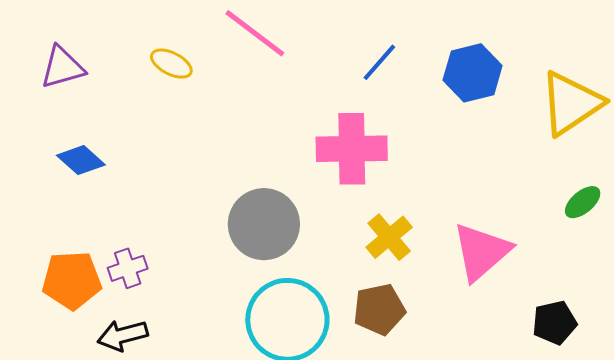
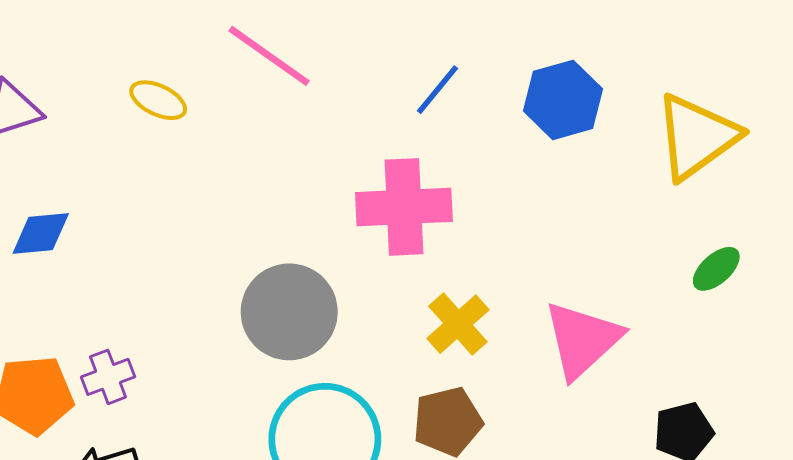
blue diamond: (81, 160) -> (41, 233), turned -45

